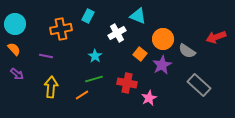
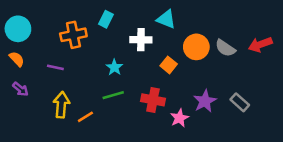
white cross: (117, 33) -> (141, 40), turned 30
gray semicircle: (187, 51) -> (225, 48), moved
purple star: (162, 65) -> (205, 101), moved
gray rectangle: (199, 85) -> (240, 102), size x0.7
orange line: (82, 95) -> (85, 117), moved

